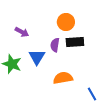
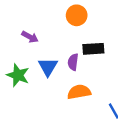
orange circle: (66, 22) -> (77, 15), moved
purple semicircle: (55, 45) -> (73, 62), moved

